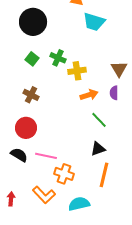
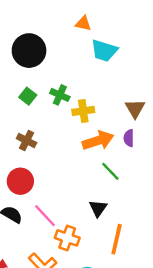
orange arrow: (89, 95) -> (98, 141), size x1.4
black triangle: (98, 149) -> (98, 208), moved, turned -35
pink line: (46, 156) -> (45, 216), turned 35

